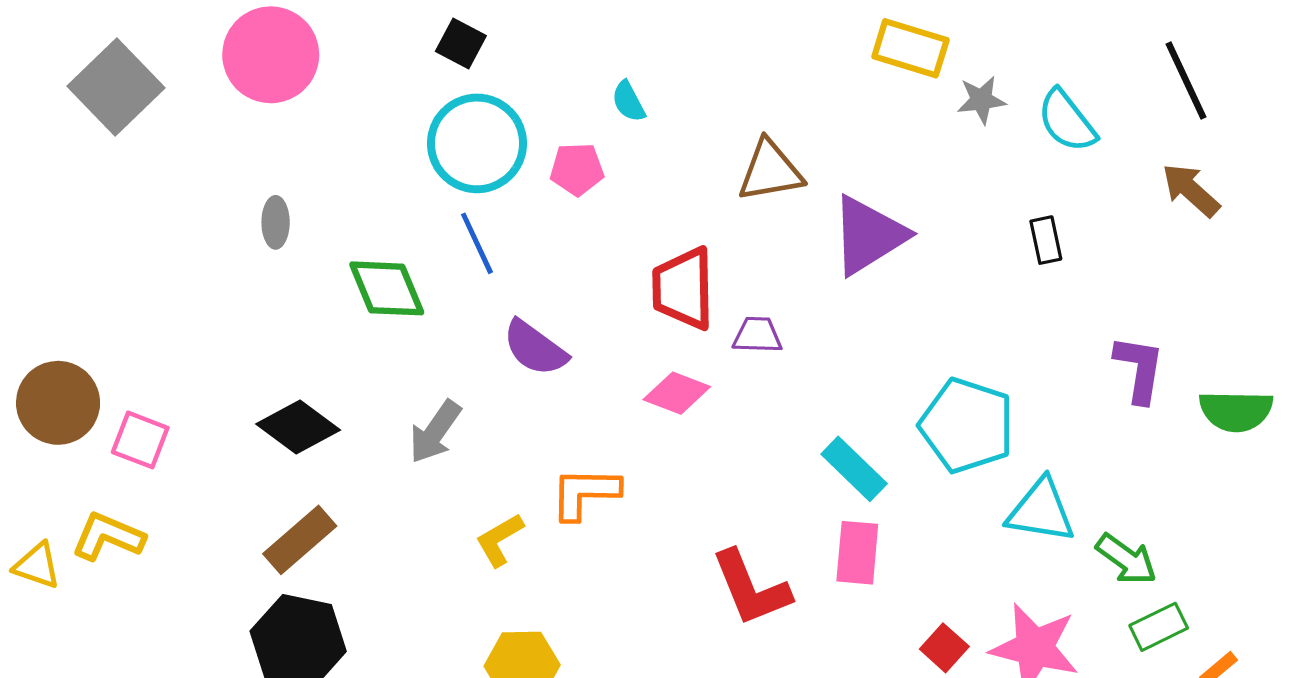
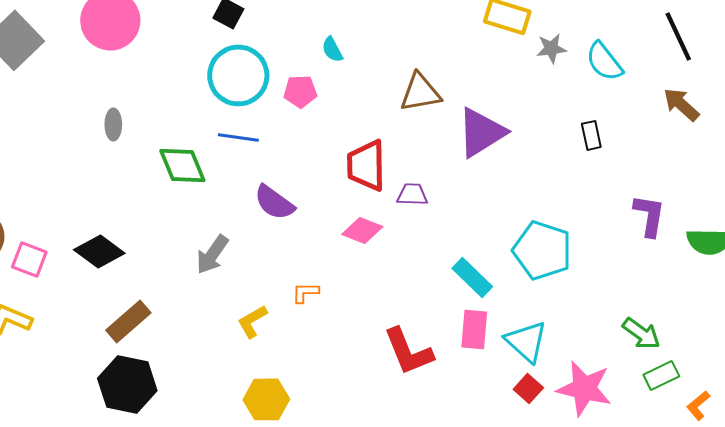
blue line: (477, 243) -> (238, 137), turned -57
black diamond: (298, 427) -> (99, 251), moved
orange L-shape: (585, 493) -> (305, 292), size x0.6
cyan triangle: (1041, 511) -> (526, 341), moved, turned 33

